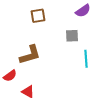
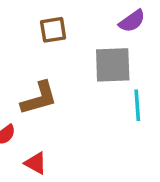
gray square: (72, 36) -> (113, 65), size x1.6

